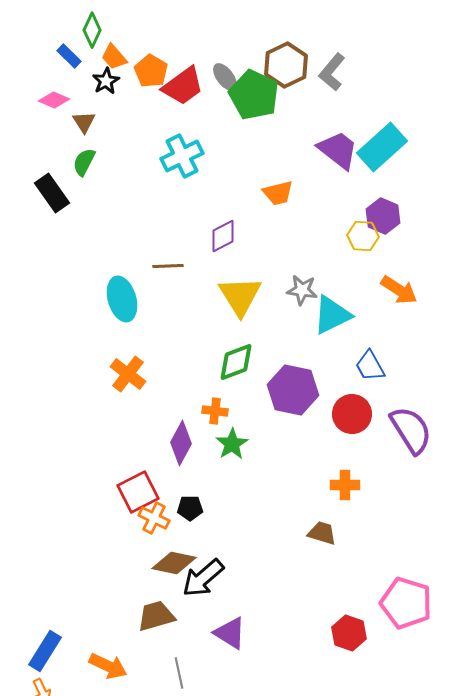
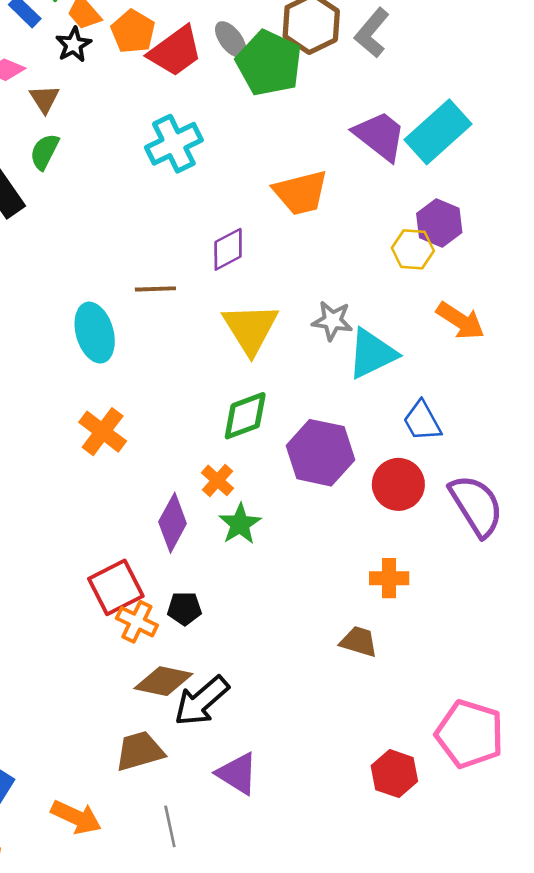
orange trapezoid: (278, 193) -> (301, 193), size x1.4
orange cross: (215, 411) -> (217, 480), turned 35

